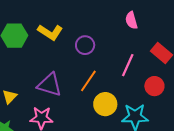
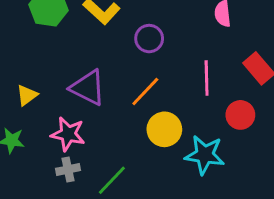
pink line: (128, 65) -> (207, 78), turned -35

